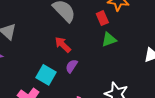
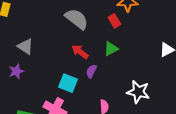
green triangle: (109, 40) -> (111, 49), moved

